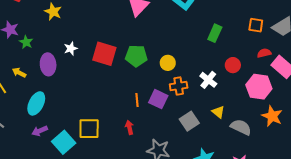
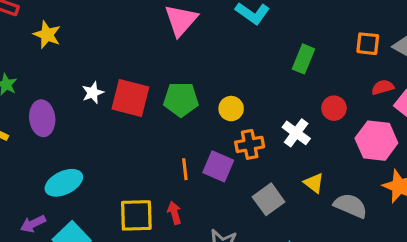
white star: (71, 48) -> (93, 93), moved
cyan ellipse: (36, 103) -> (64, 183), moved, turned 40
yellow square: (89, 129) -> (136, 215), moved

